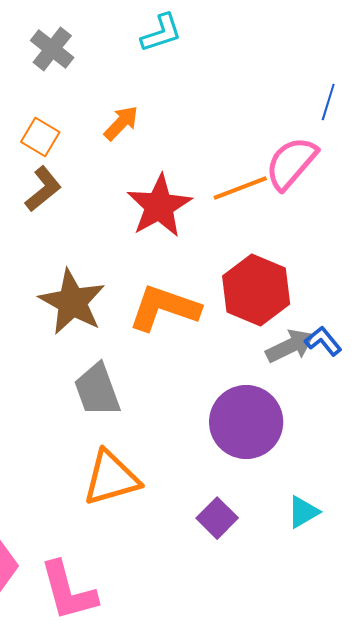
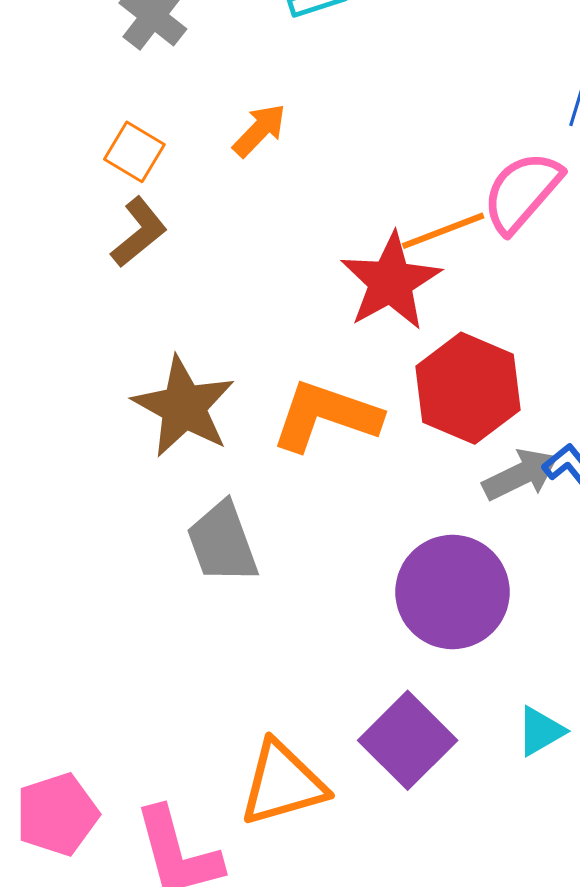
red star: (159, 206) -> (391, 282), moved
orange triangle: (111, 478) -> (283, 784), moved
purple square: (217, 518) -> (408, 740), size x1.5

